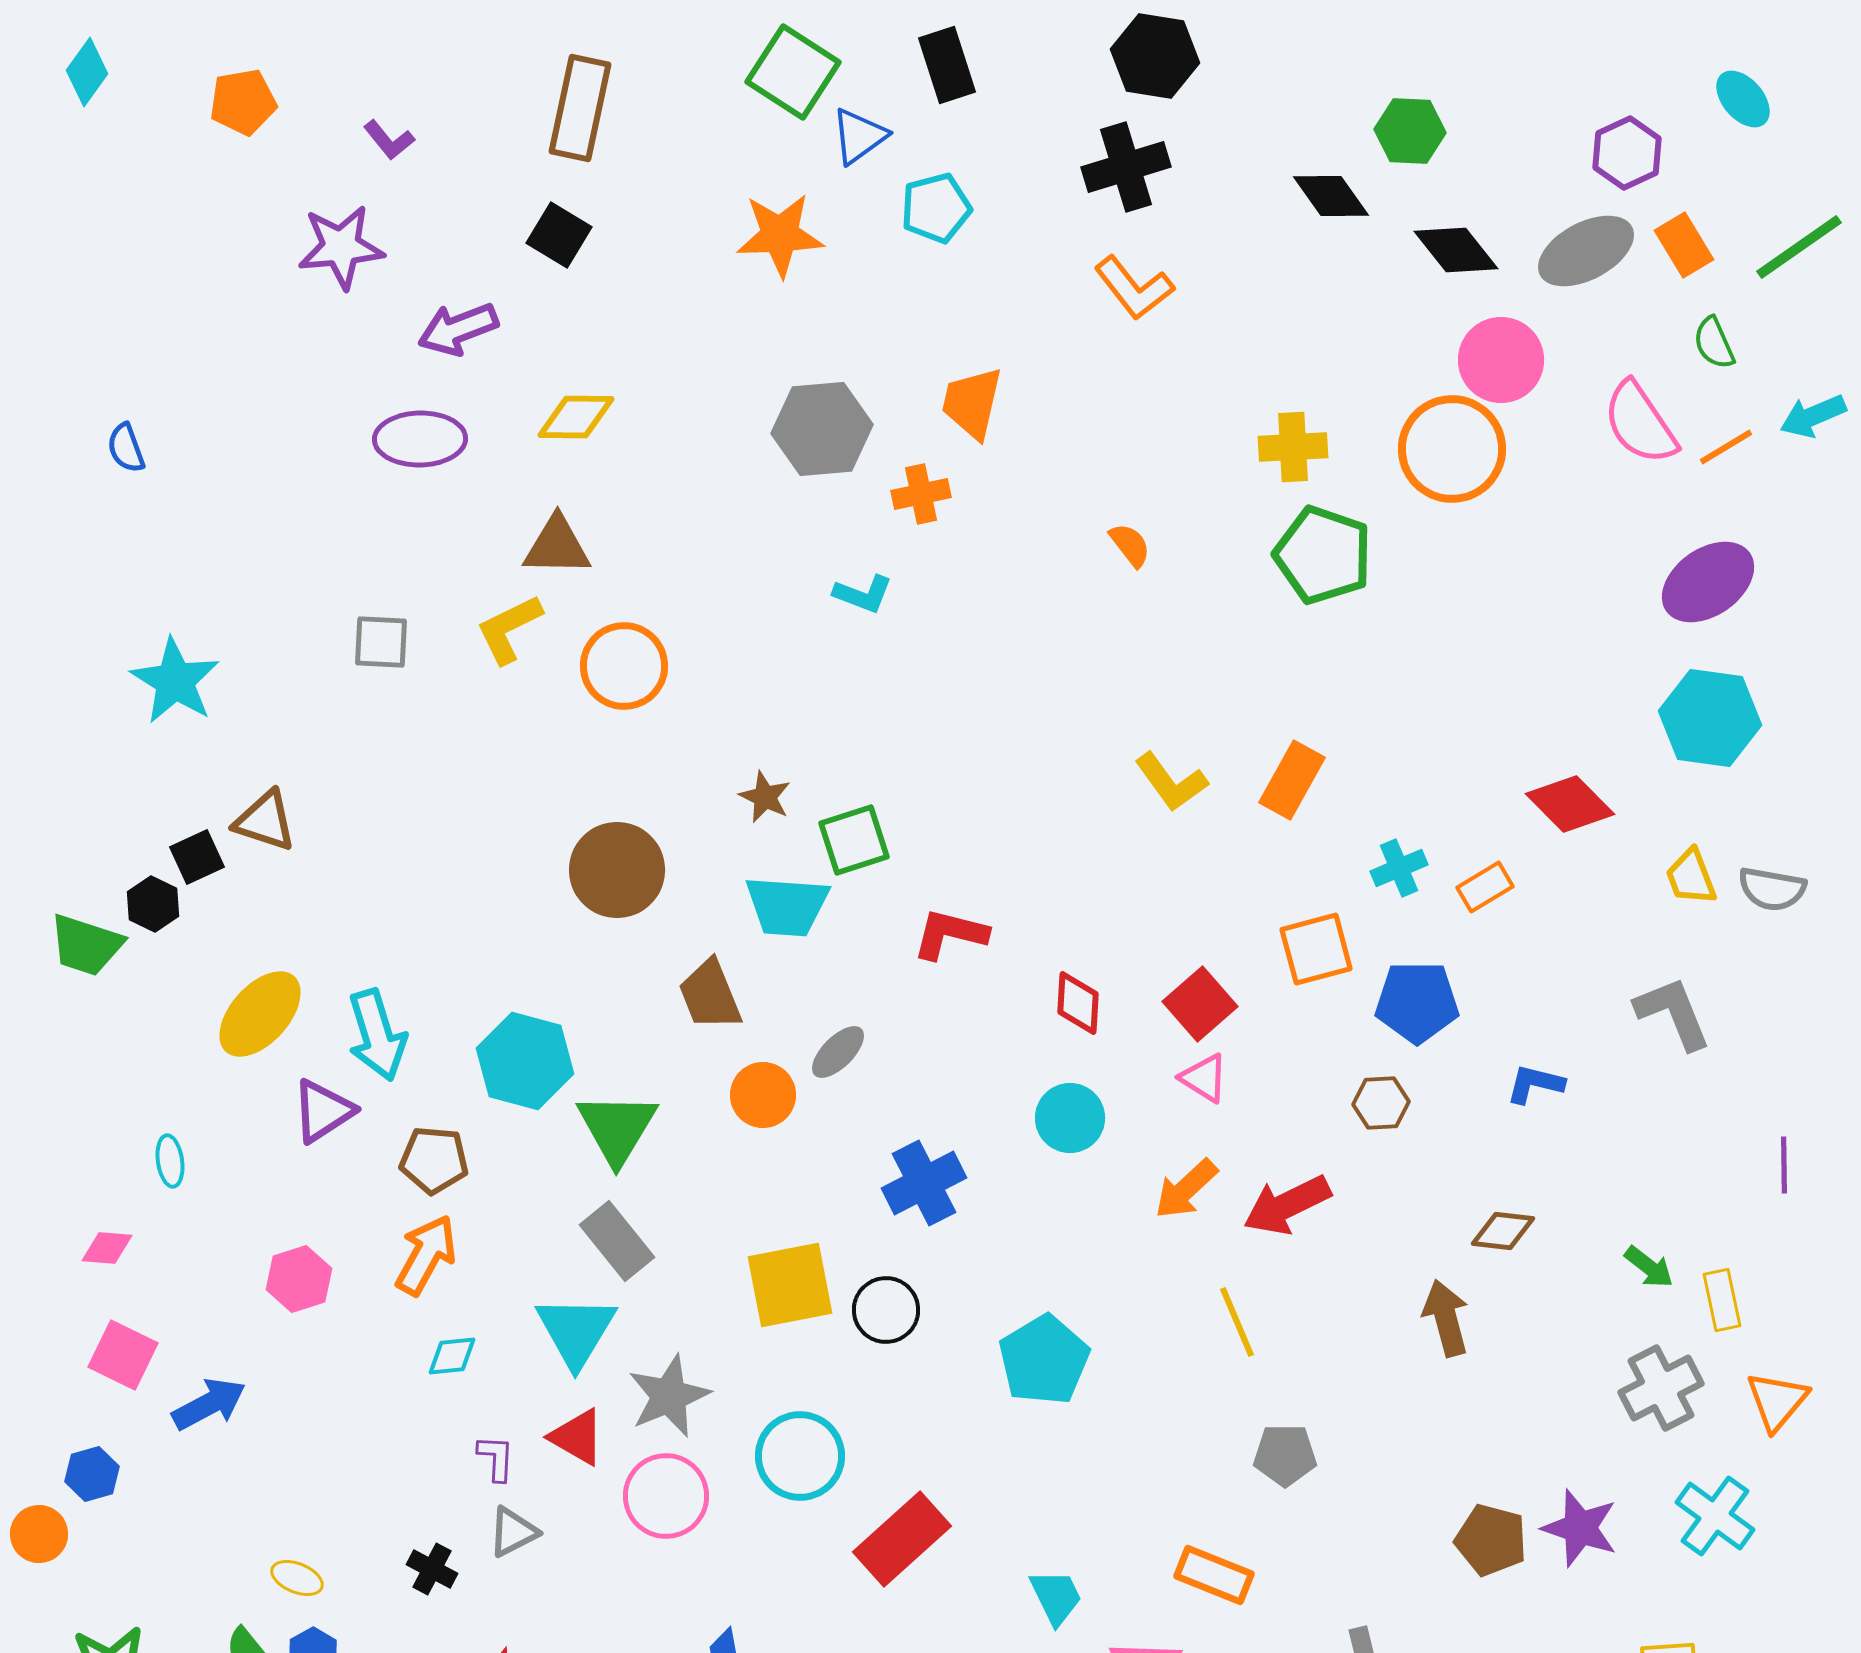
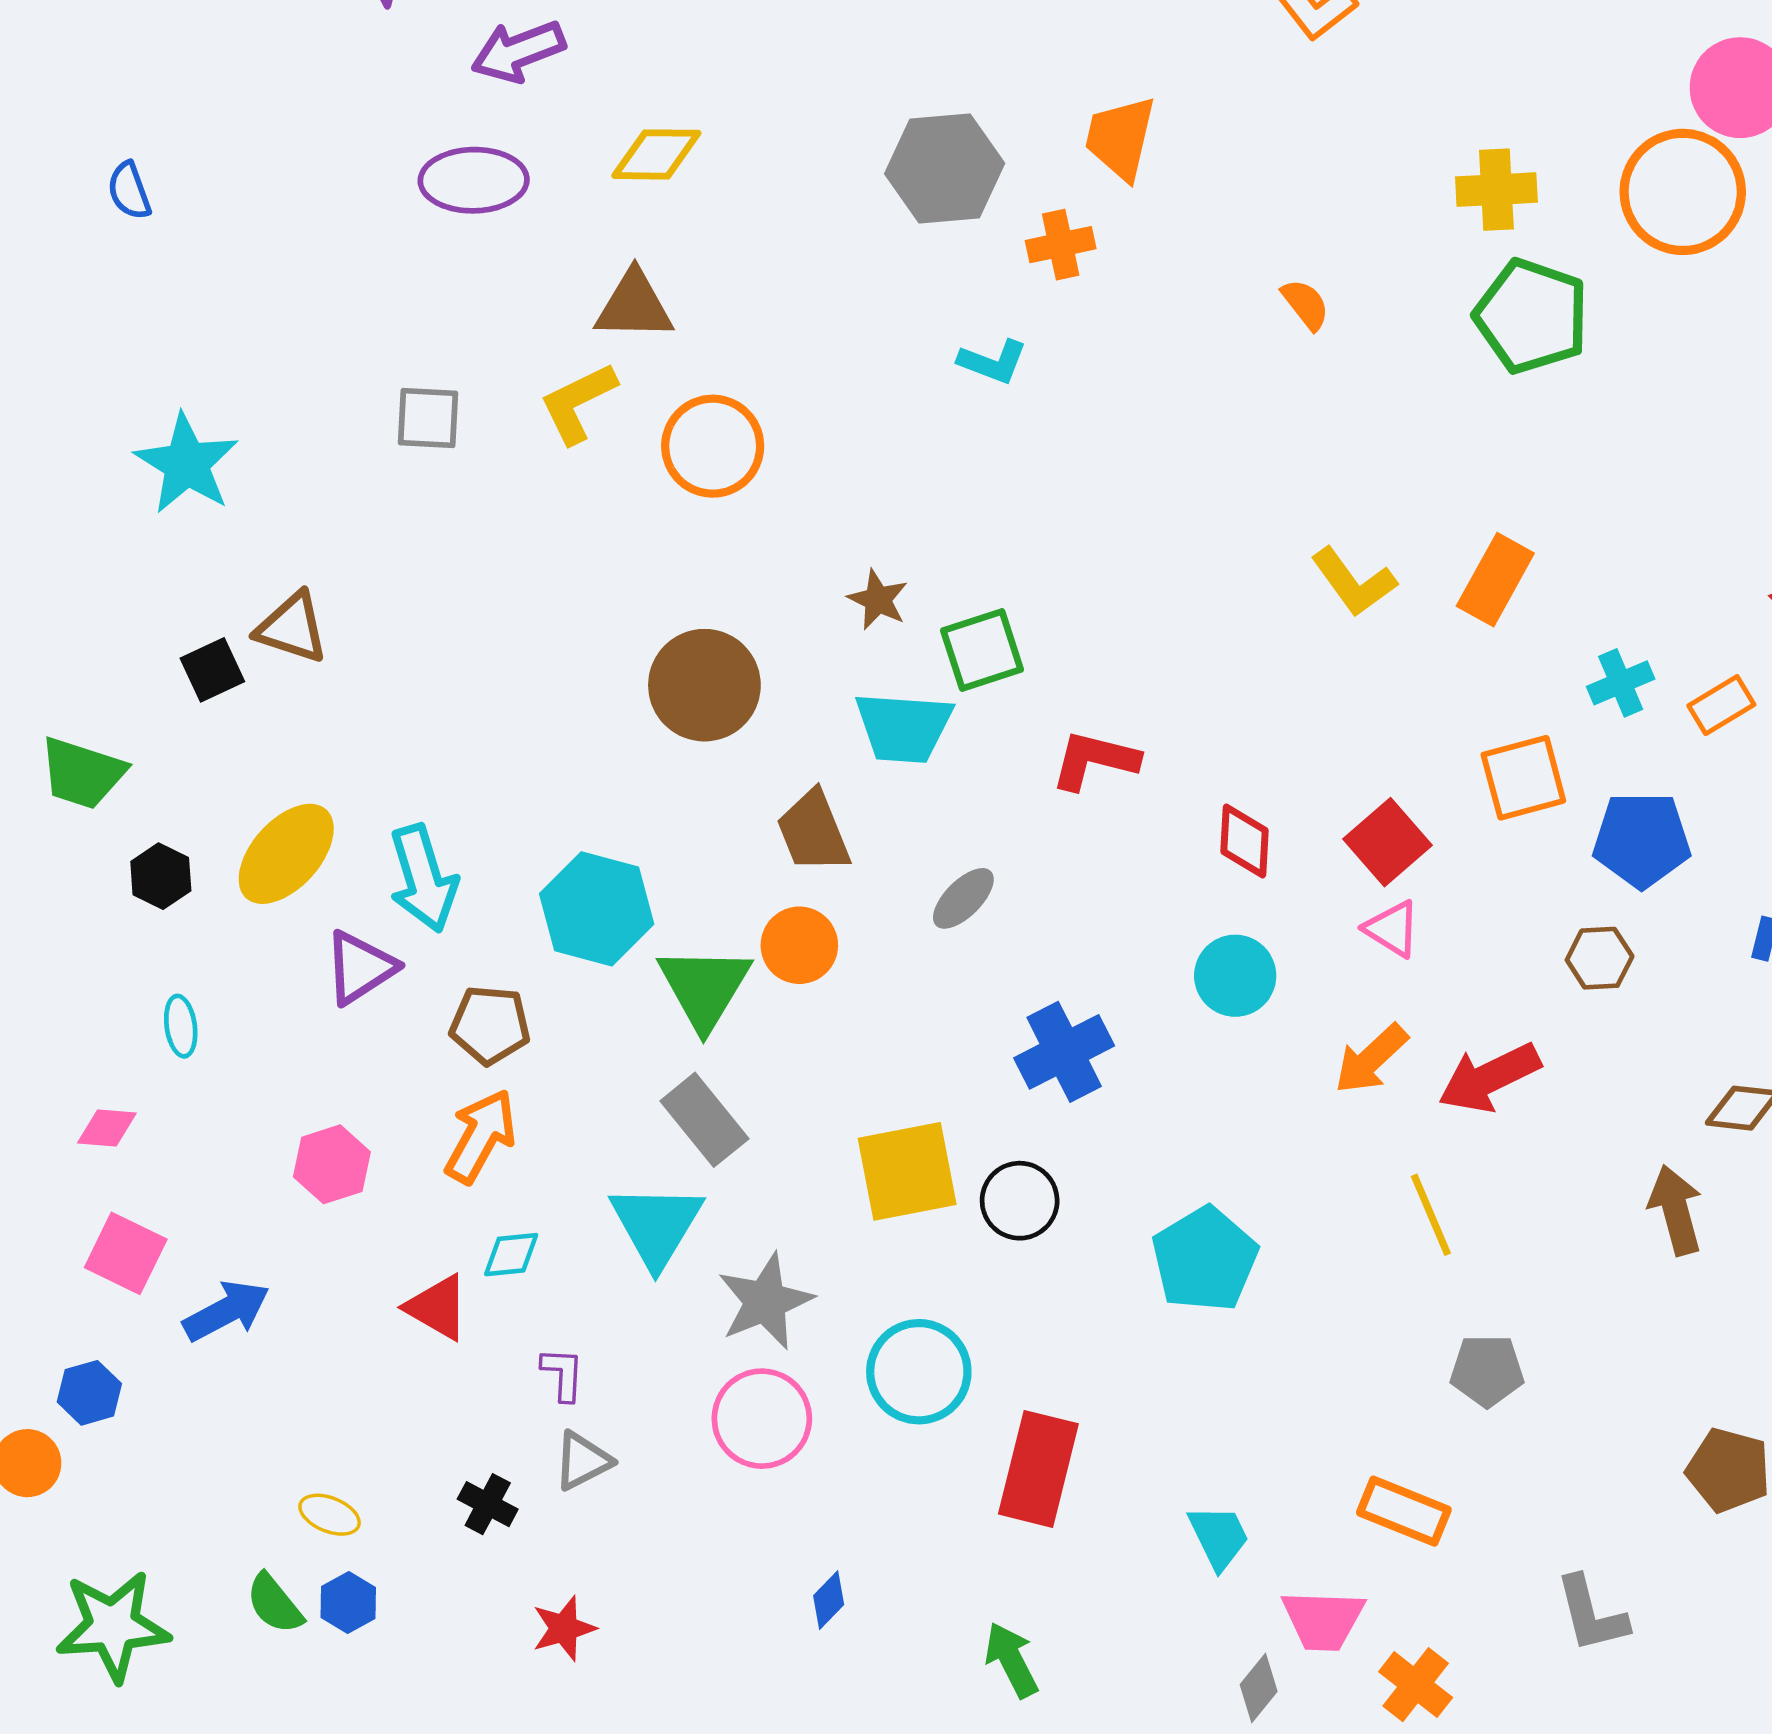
black hexagon: (153, 904) -> (161, 876), moved
orange circle: (763, 1095) -> (799, 945), moved
red triangle: (577, 1437) -> (437, 1307), moved
red rectangle: (902, 1539) -> (1038, 1469), turned -34

